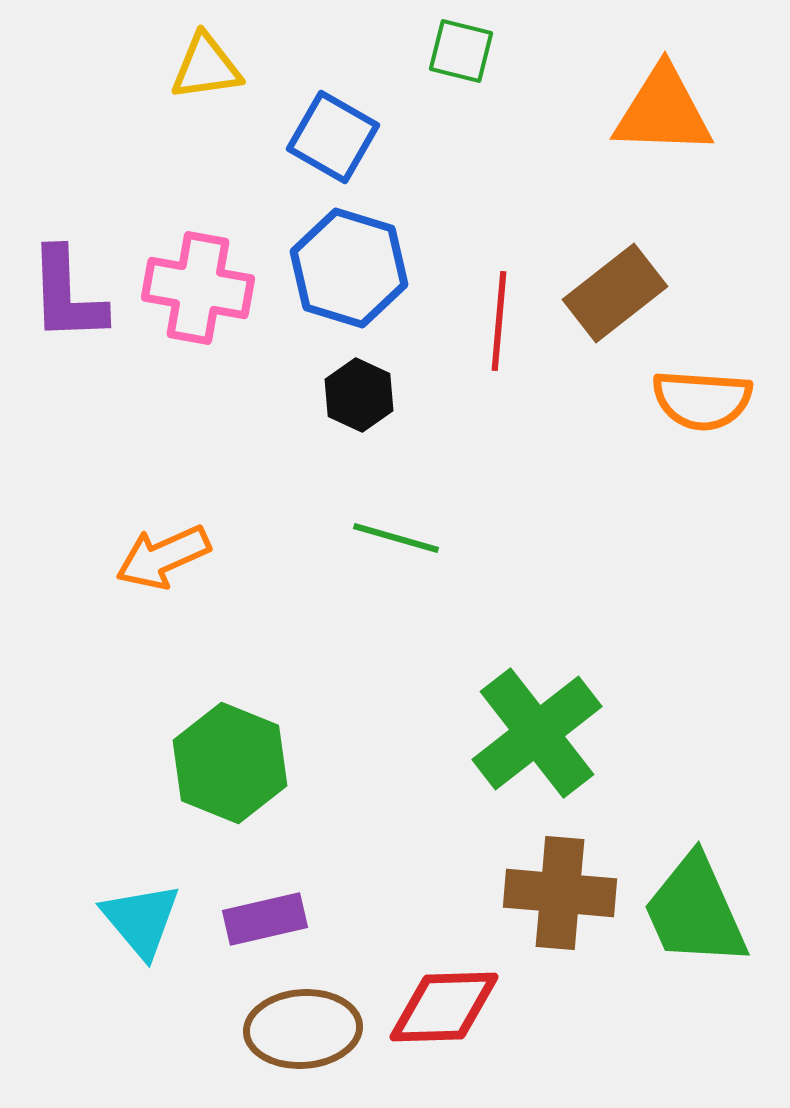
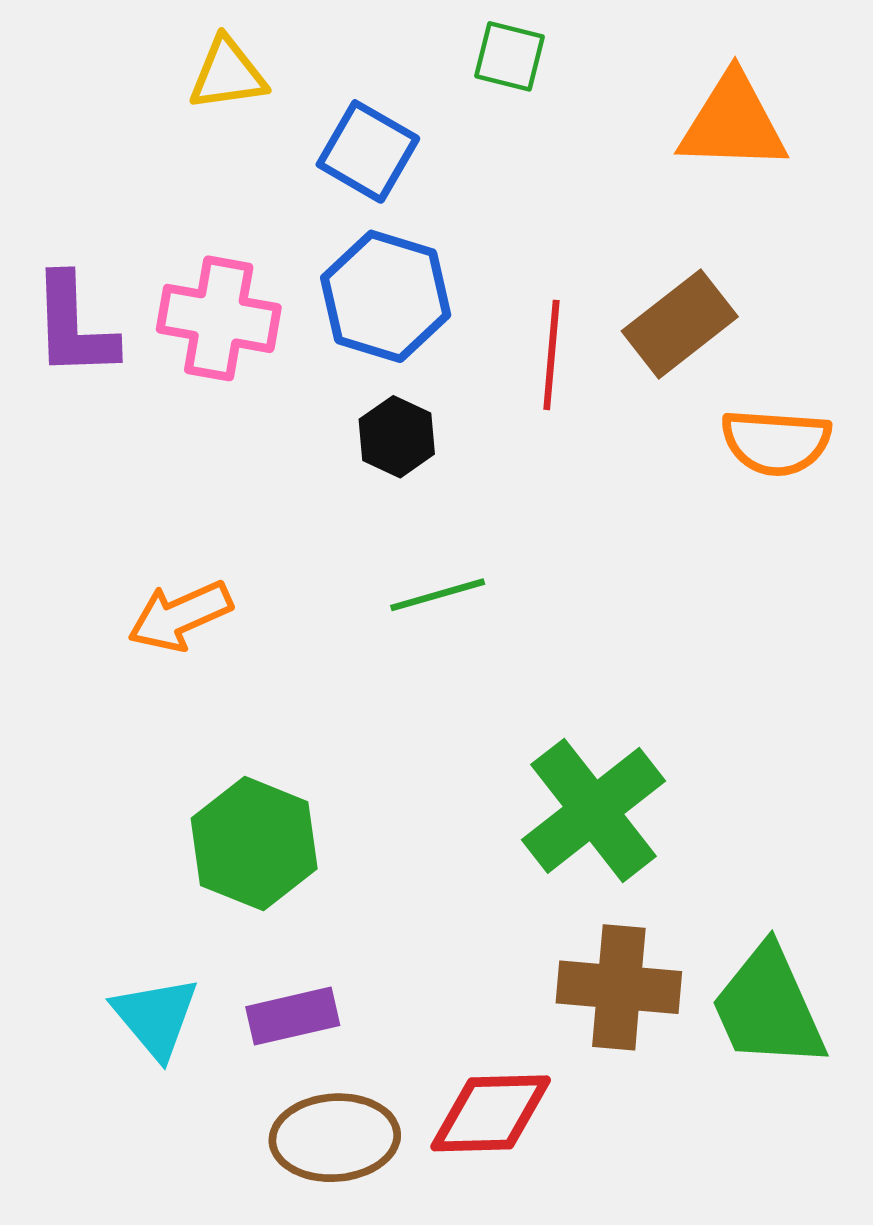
green line: (396, 538) -> (438, 595), turned -32

